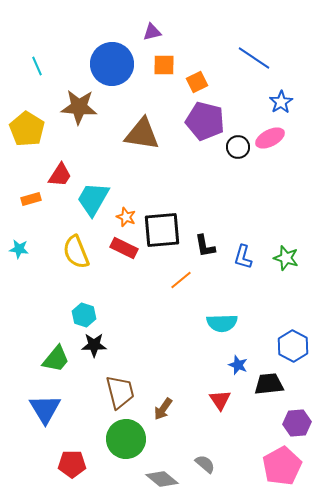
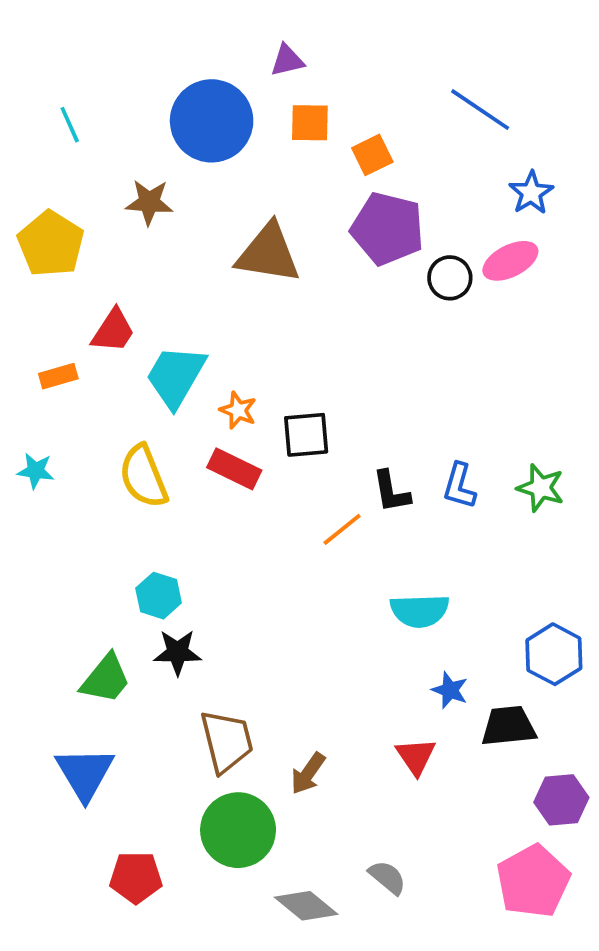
brown star: (79, 107) -> (149, 202), size x0.7
black square: (162, 230) -> (306, 435), size x0.7
black L-shape: (205, 246) -> (391, 492), moved

